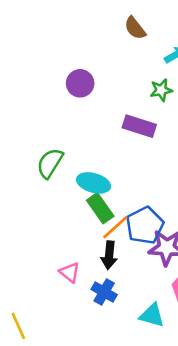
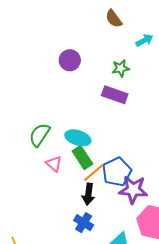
green star: (161, 90) -> (121, 68), moved
green semicircle: (50, 163) -> (40, 135), moved
pink triangle: (70, 272) -> (54, 164), moved

